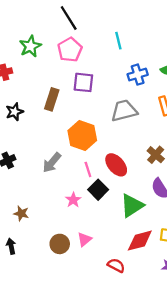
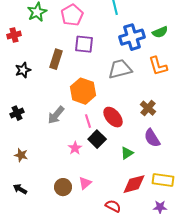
blue cross: (138, 75) -> (132, 37), size x1.4
green triangle: (132, 206) -> (127, 153), size x0.6
brown star: (21, 213) -> (21, 155), moved
black arrow: (11, 246) -> (20, 189), turned -48

